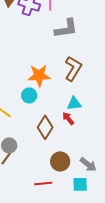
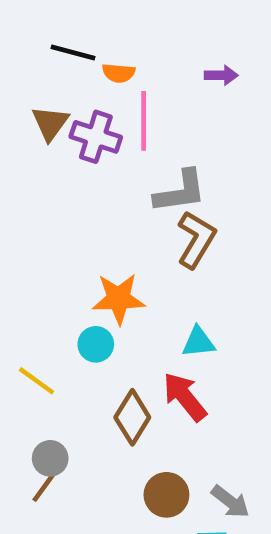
brown L-shape: (73, 68) -> (196, 239), moved
cyan triangle: (74, 103) -> (198, 342), moved
red arrow: (68, 118) -> (185, 397), size x1.6

